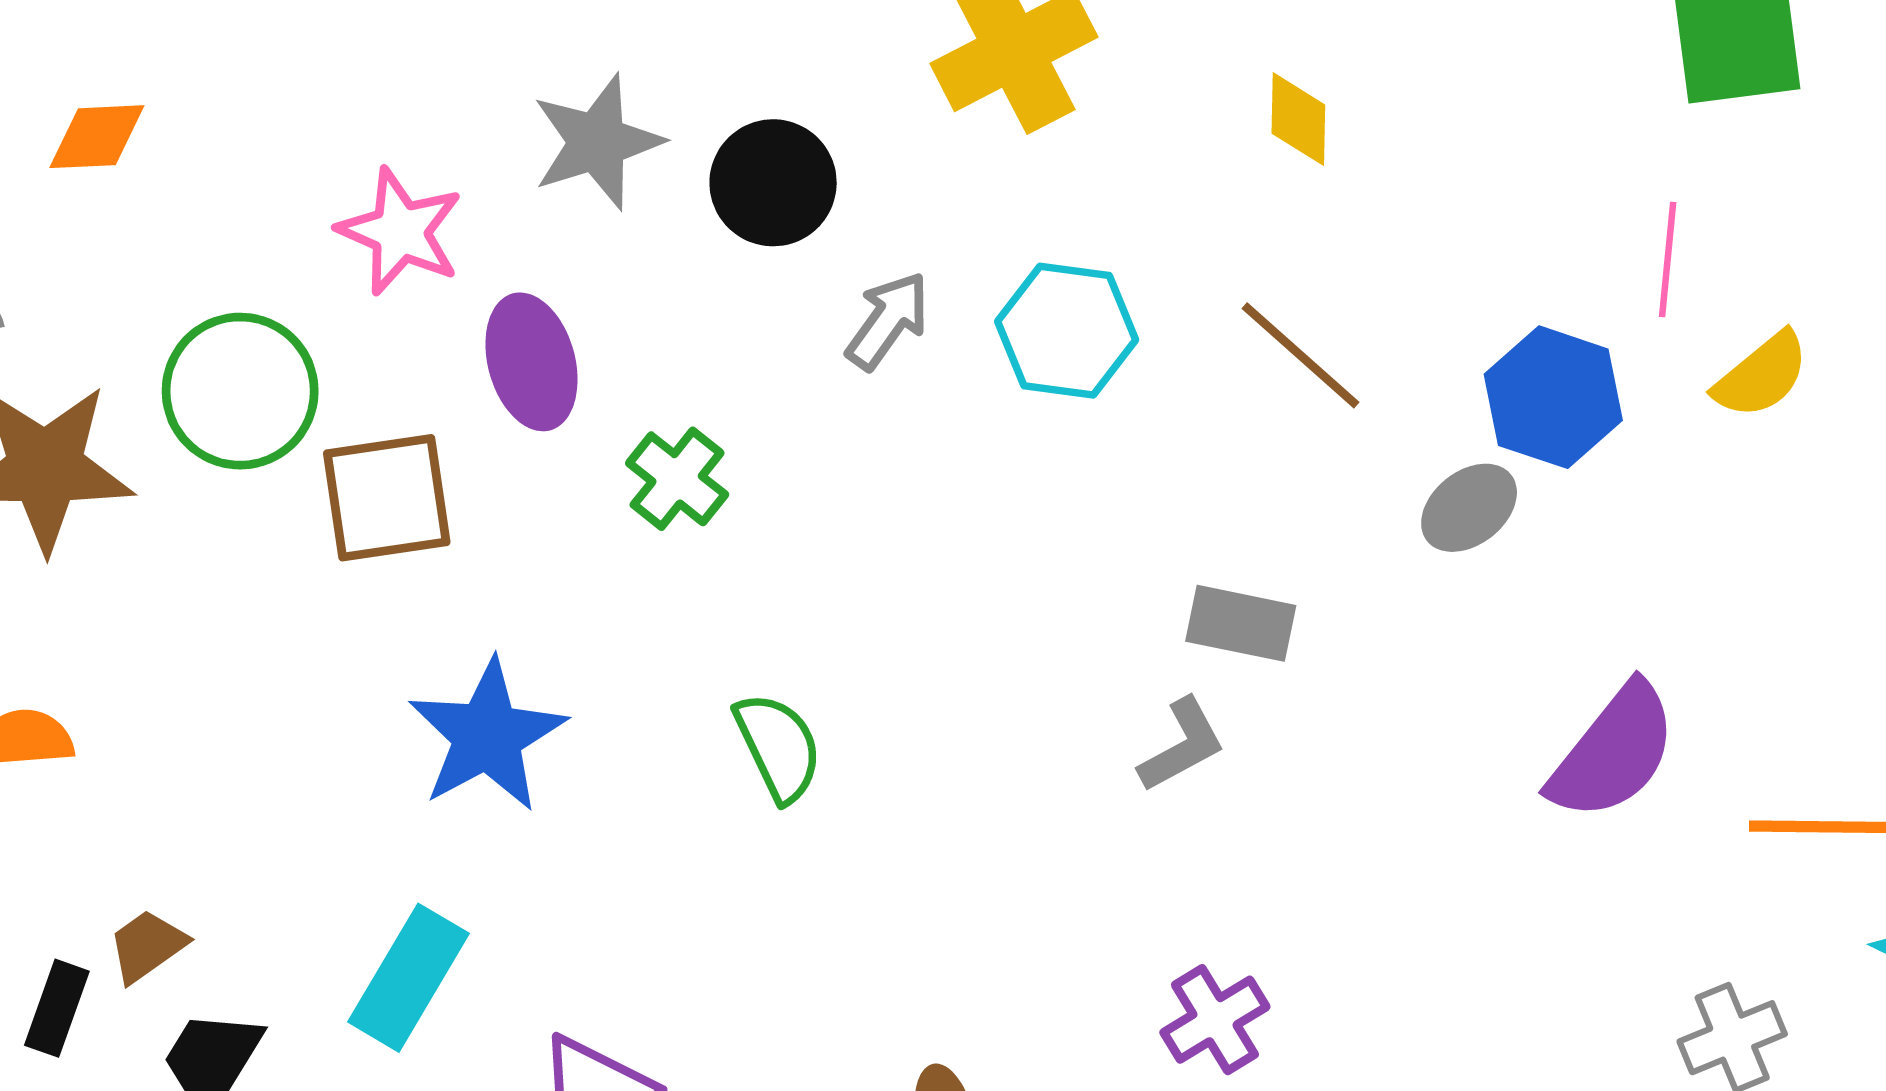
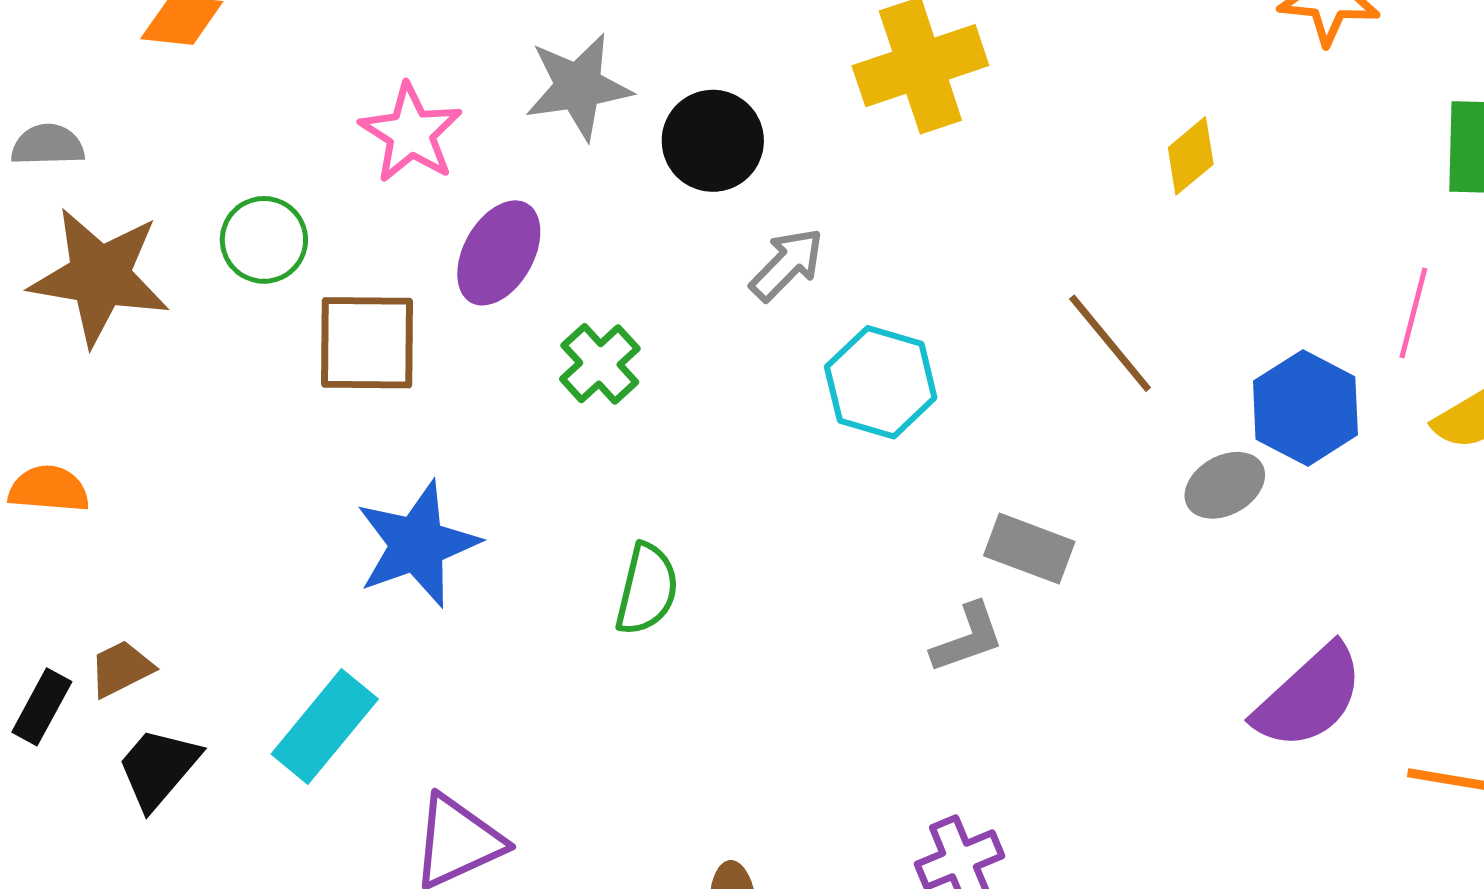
yellow diamond: (1298, 119) -> (1191, 156), moved, turned 40
cyan hexagon: (1067, 331) -> (881, 382), moved
purple ellipse: (531, 362) -> (499, 253), turned 36
green circle: (240, 391) -> (264, 240), size x0.7
green semicircle: (778, 747) -> (647, 589), turned 30

